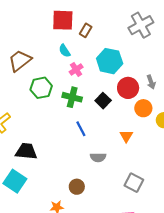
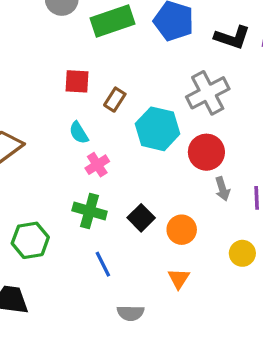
red square: (63, 20) -> (77, 81), size x0.7
cyan hexagon: (110, 61) -> (158, 129), moved
green hexagon: (41, 88) -> (30, 240), moved
red circle: (128, 88) -> (206, 152), moved
orange circle: (143, 108) -> (182, 230), moved

